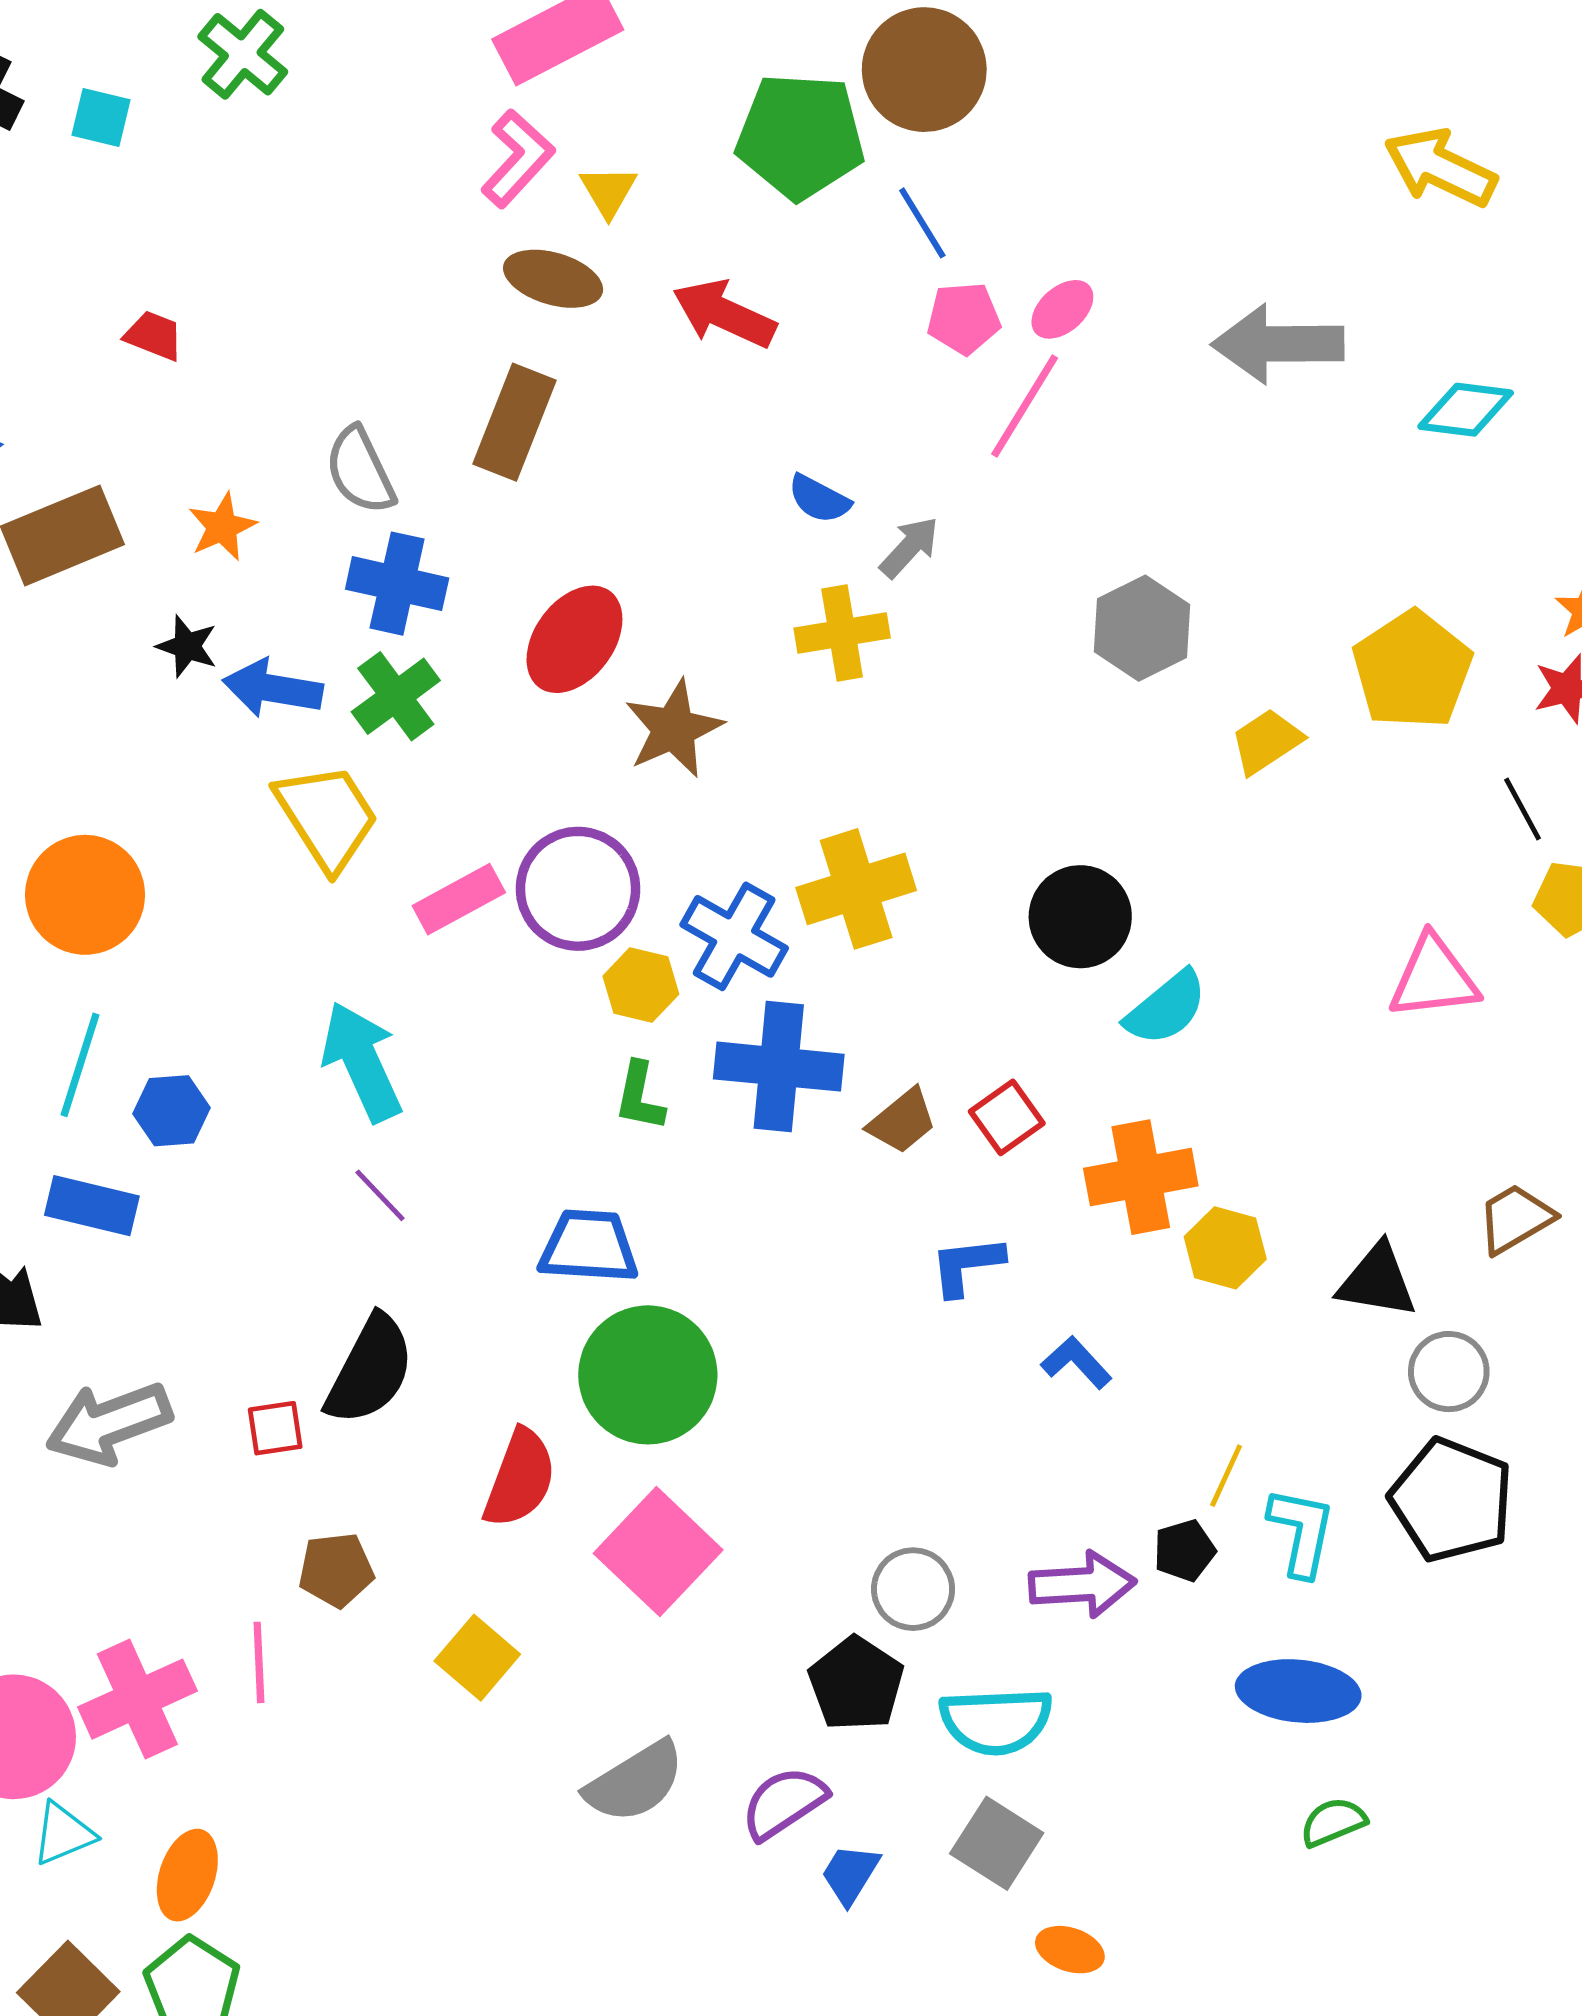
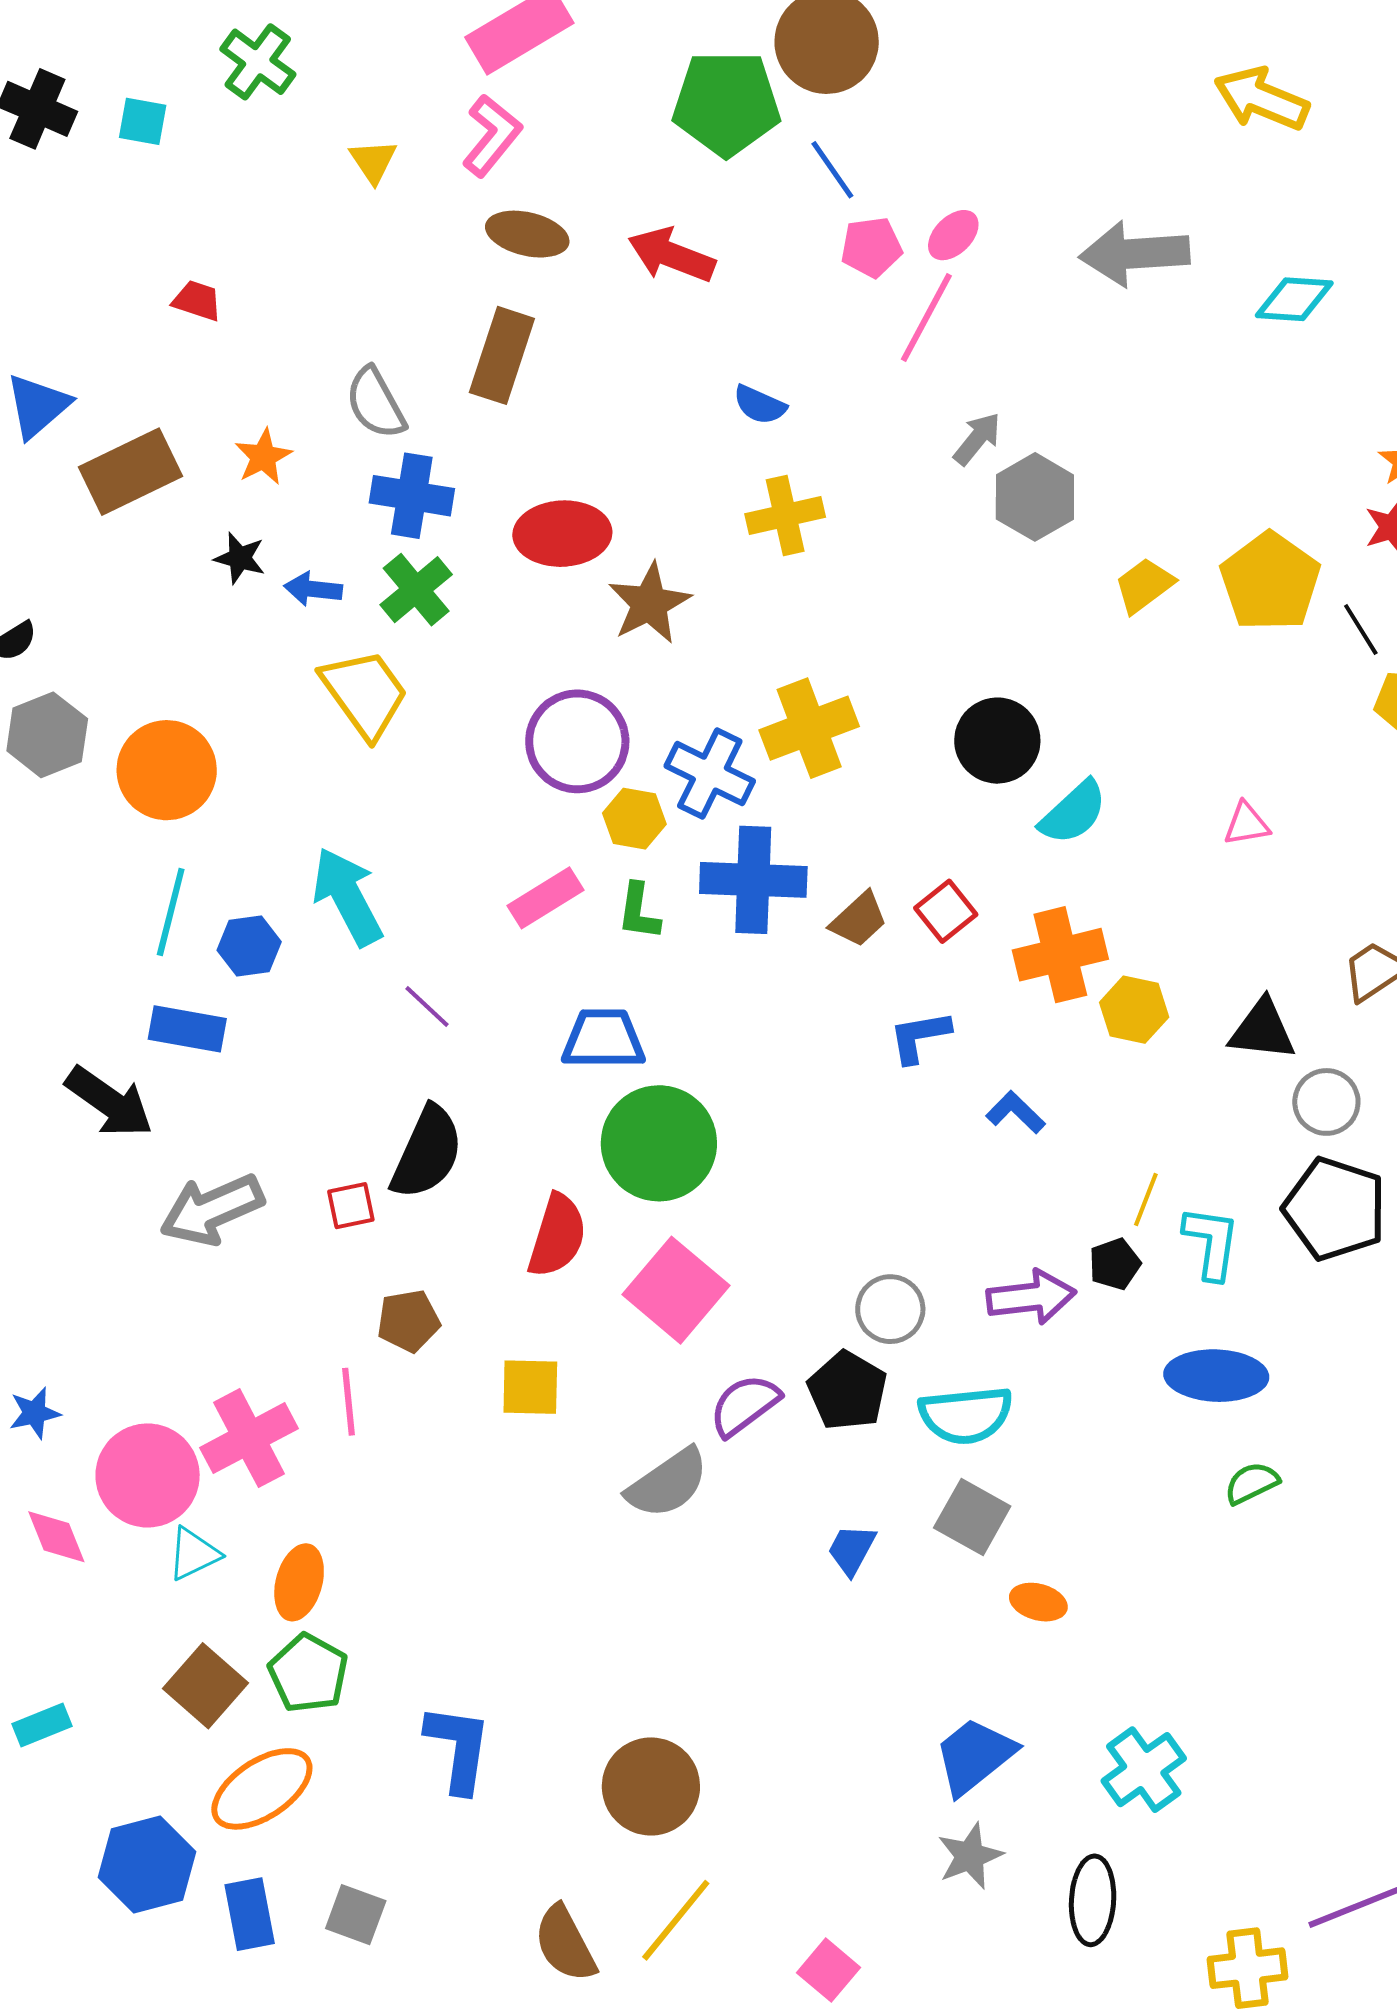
yellow triangle: (608, 191) -> (373, 161), moved
gray arrow: (909, 547) -> (977, 439), moved
red ellipse: (574, 639) -> (562, 534), turned 54
yellow pentagon: (1412, 670) -> (1270, 582), moved
blue arrow: (273, 688) -> (313, 589), size x0.7
pink rectangle: (459, 899) -> (545, 898), moved
pink triangle: (1434, 978) -> (1247, 824), moved, size x0.6
cyan arrow: (362, 1062) -> (347, 897), moved
yellow square: (477, 1658) -> (530, 1387), turned -36
purple semicircle: (784, 1803) -> (745, 1405), moved

